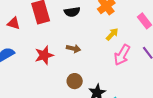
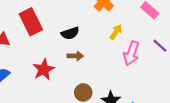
black semicircle: (72, 12) -> (70, 33), moved

